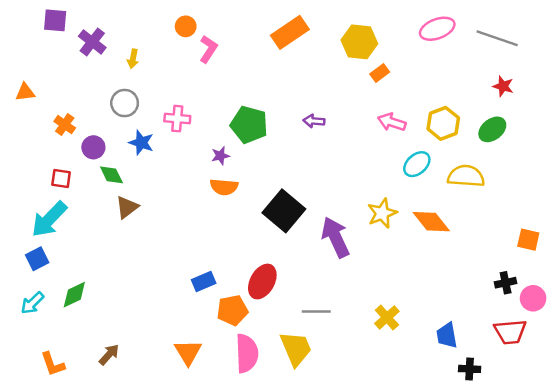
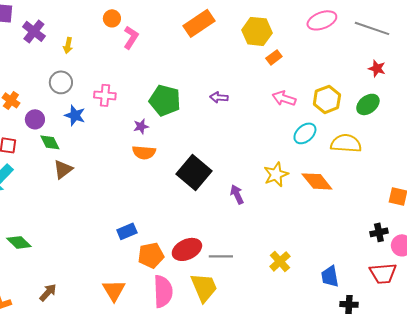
purple arrow: (335, 237) -> (237, 194), size x0.6
red ellipse: (262, 282) -> (187, 249), moved, turned 36
green diamond: (74, 295) -> (19, 242), turned 70

